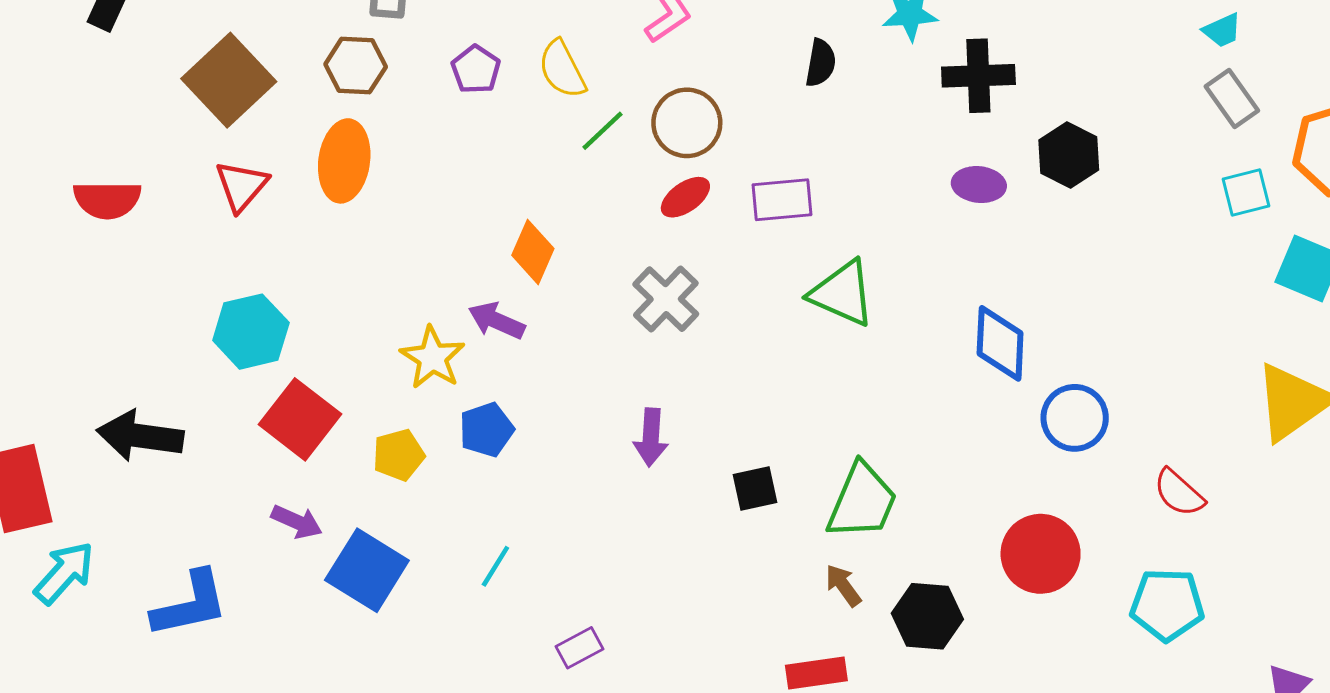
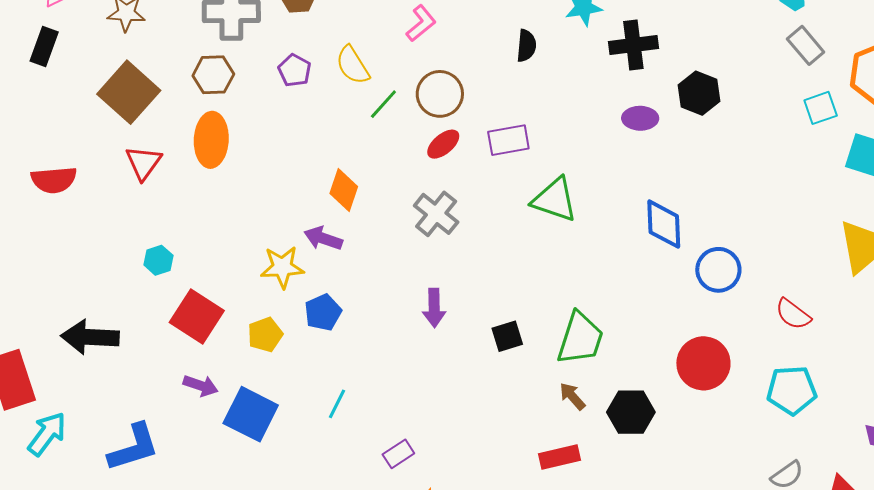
cyan hexagon: (251, 332) -> (158, 260), size x0.6
yellow star: (432, 358) -> (282, 267), turned -30

